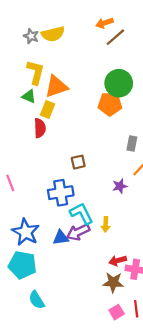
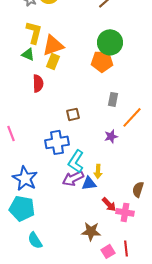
yellow rectangle: (48, 109) -> (53, 61), moved
gray rectangle: (132, 143) -> (113, 99), moved
cyan L-shape: (81, 213) -> (76, 161), turned -120
blue triangle: (61, 238) -> (89, 183), moved
red arrow: (118, 261) -> (109, 204), turned -119
brown star: (113, 282) -> (91, 231), moved

